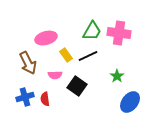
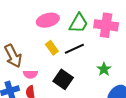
pink ellipse: (46, 38) -> (48, 20), moved
pink semicircle: (55, 75) -> (30, 74), moved

